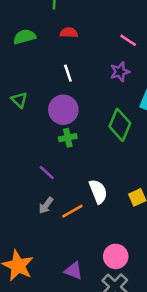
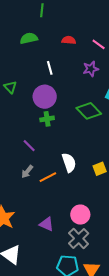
red semicircle: (69, 33) -> (69, 40), moved
green semicircle: (24, 37) -> (29, 38), moved
green diamond: (120, 125) -> (89, 111), turned -70

